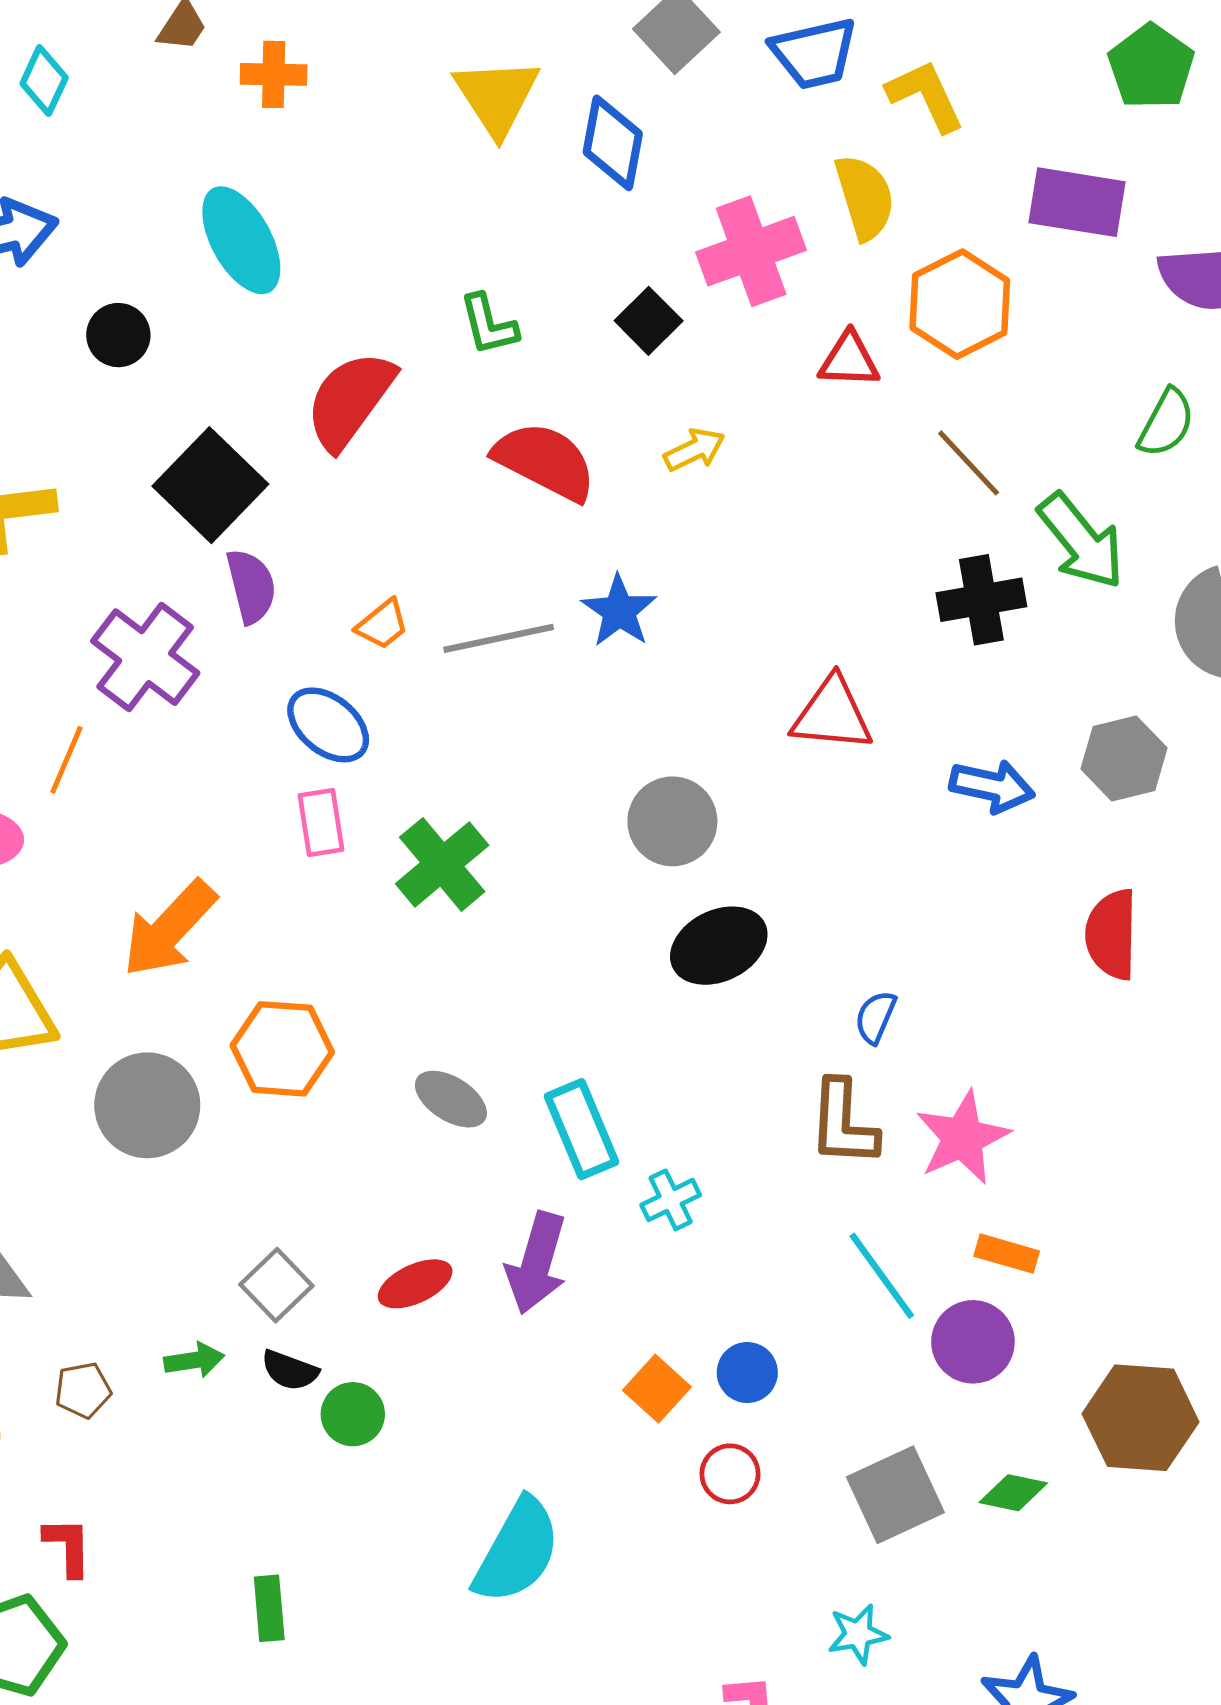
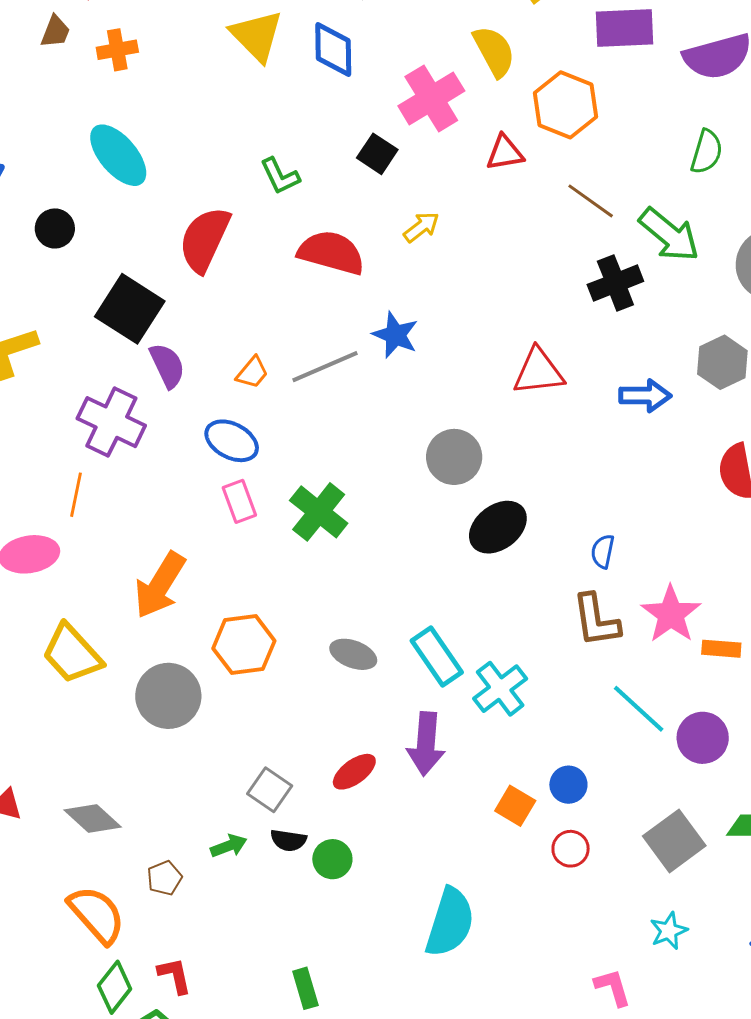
cyan cross: (671, 1200) -> (500, 689), size x1.5
orange rectangle: (1007, 1254) -> (721, 649), moved

